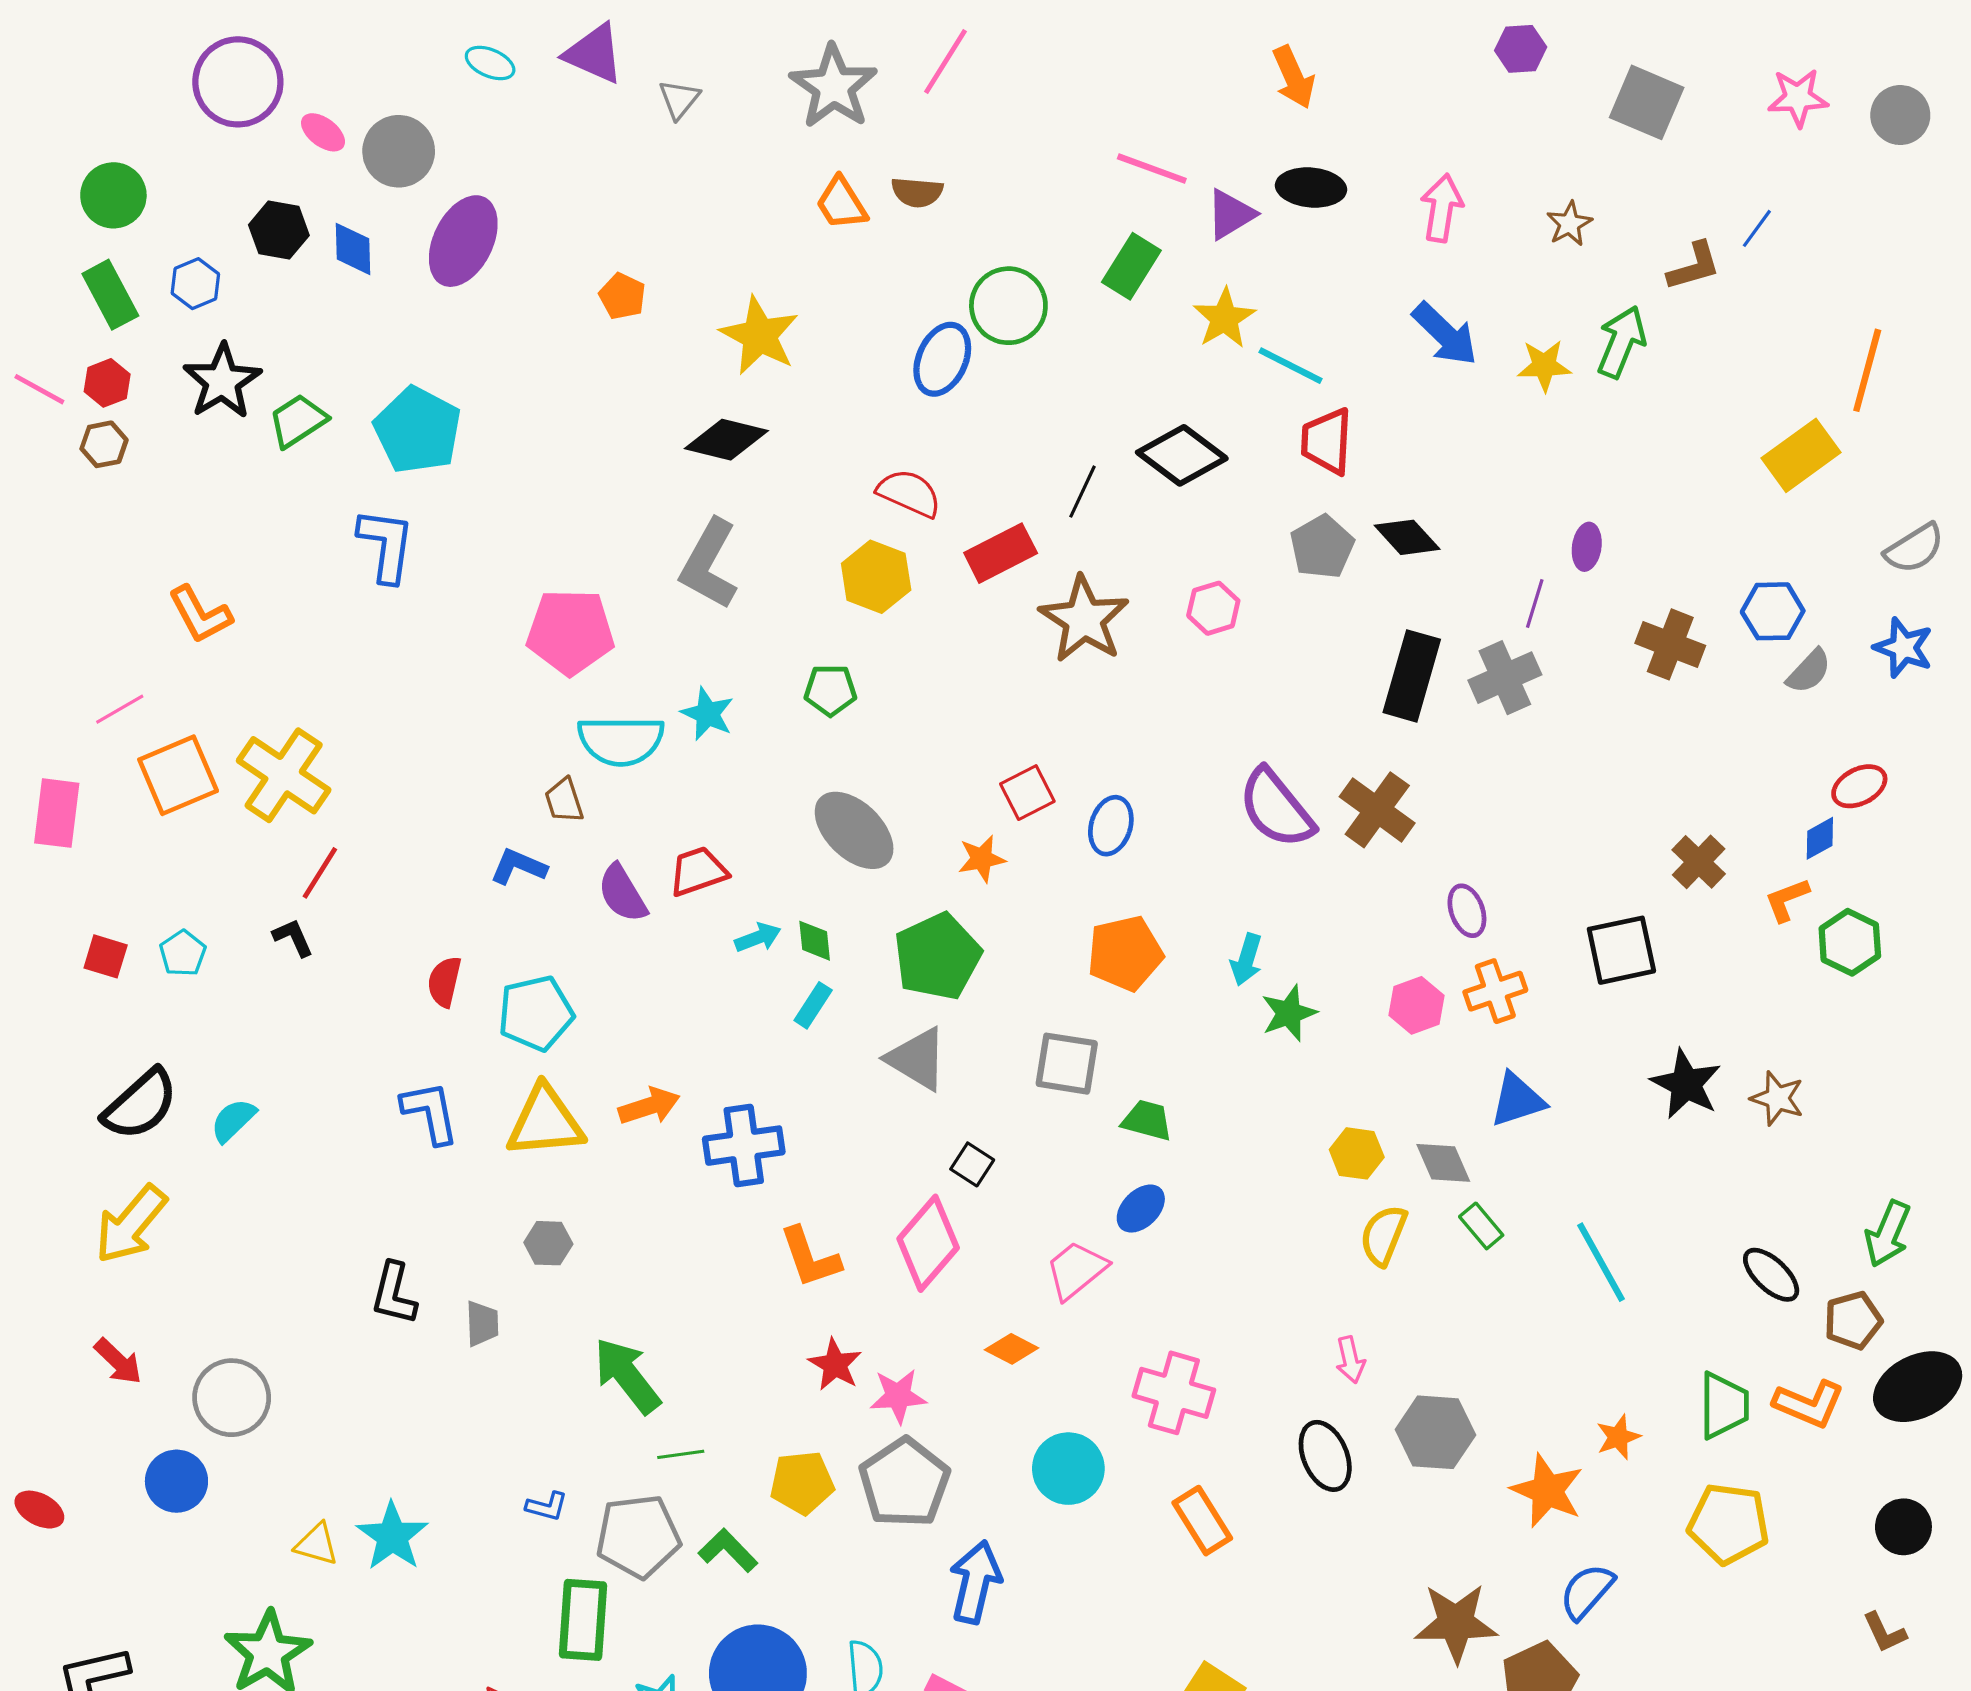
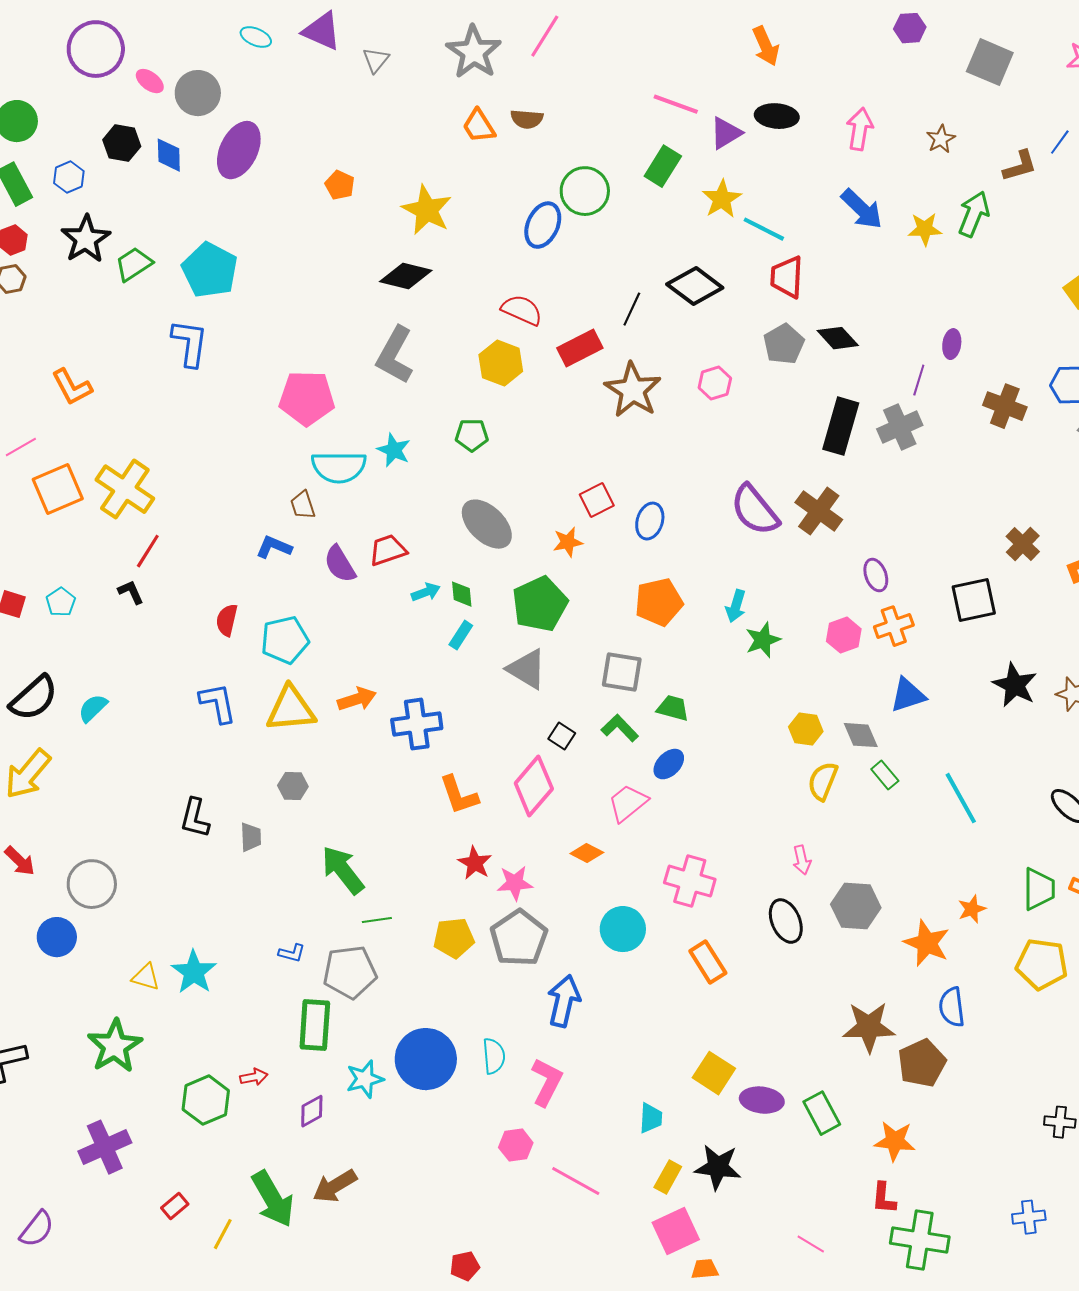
green L-shape: (728, 1550) -> (620, 728), moved
blue semicircle: (1587, 1591) -> (952, 1007), turned -48

